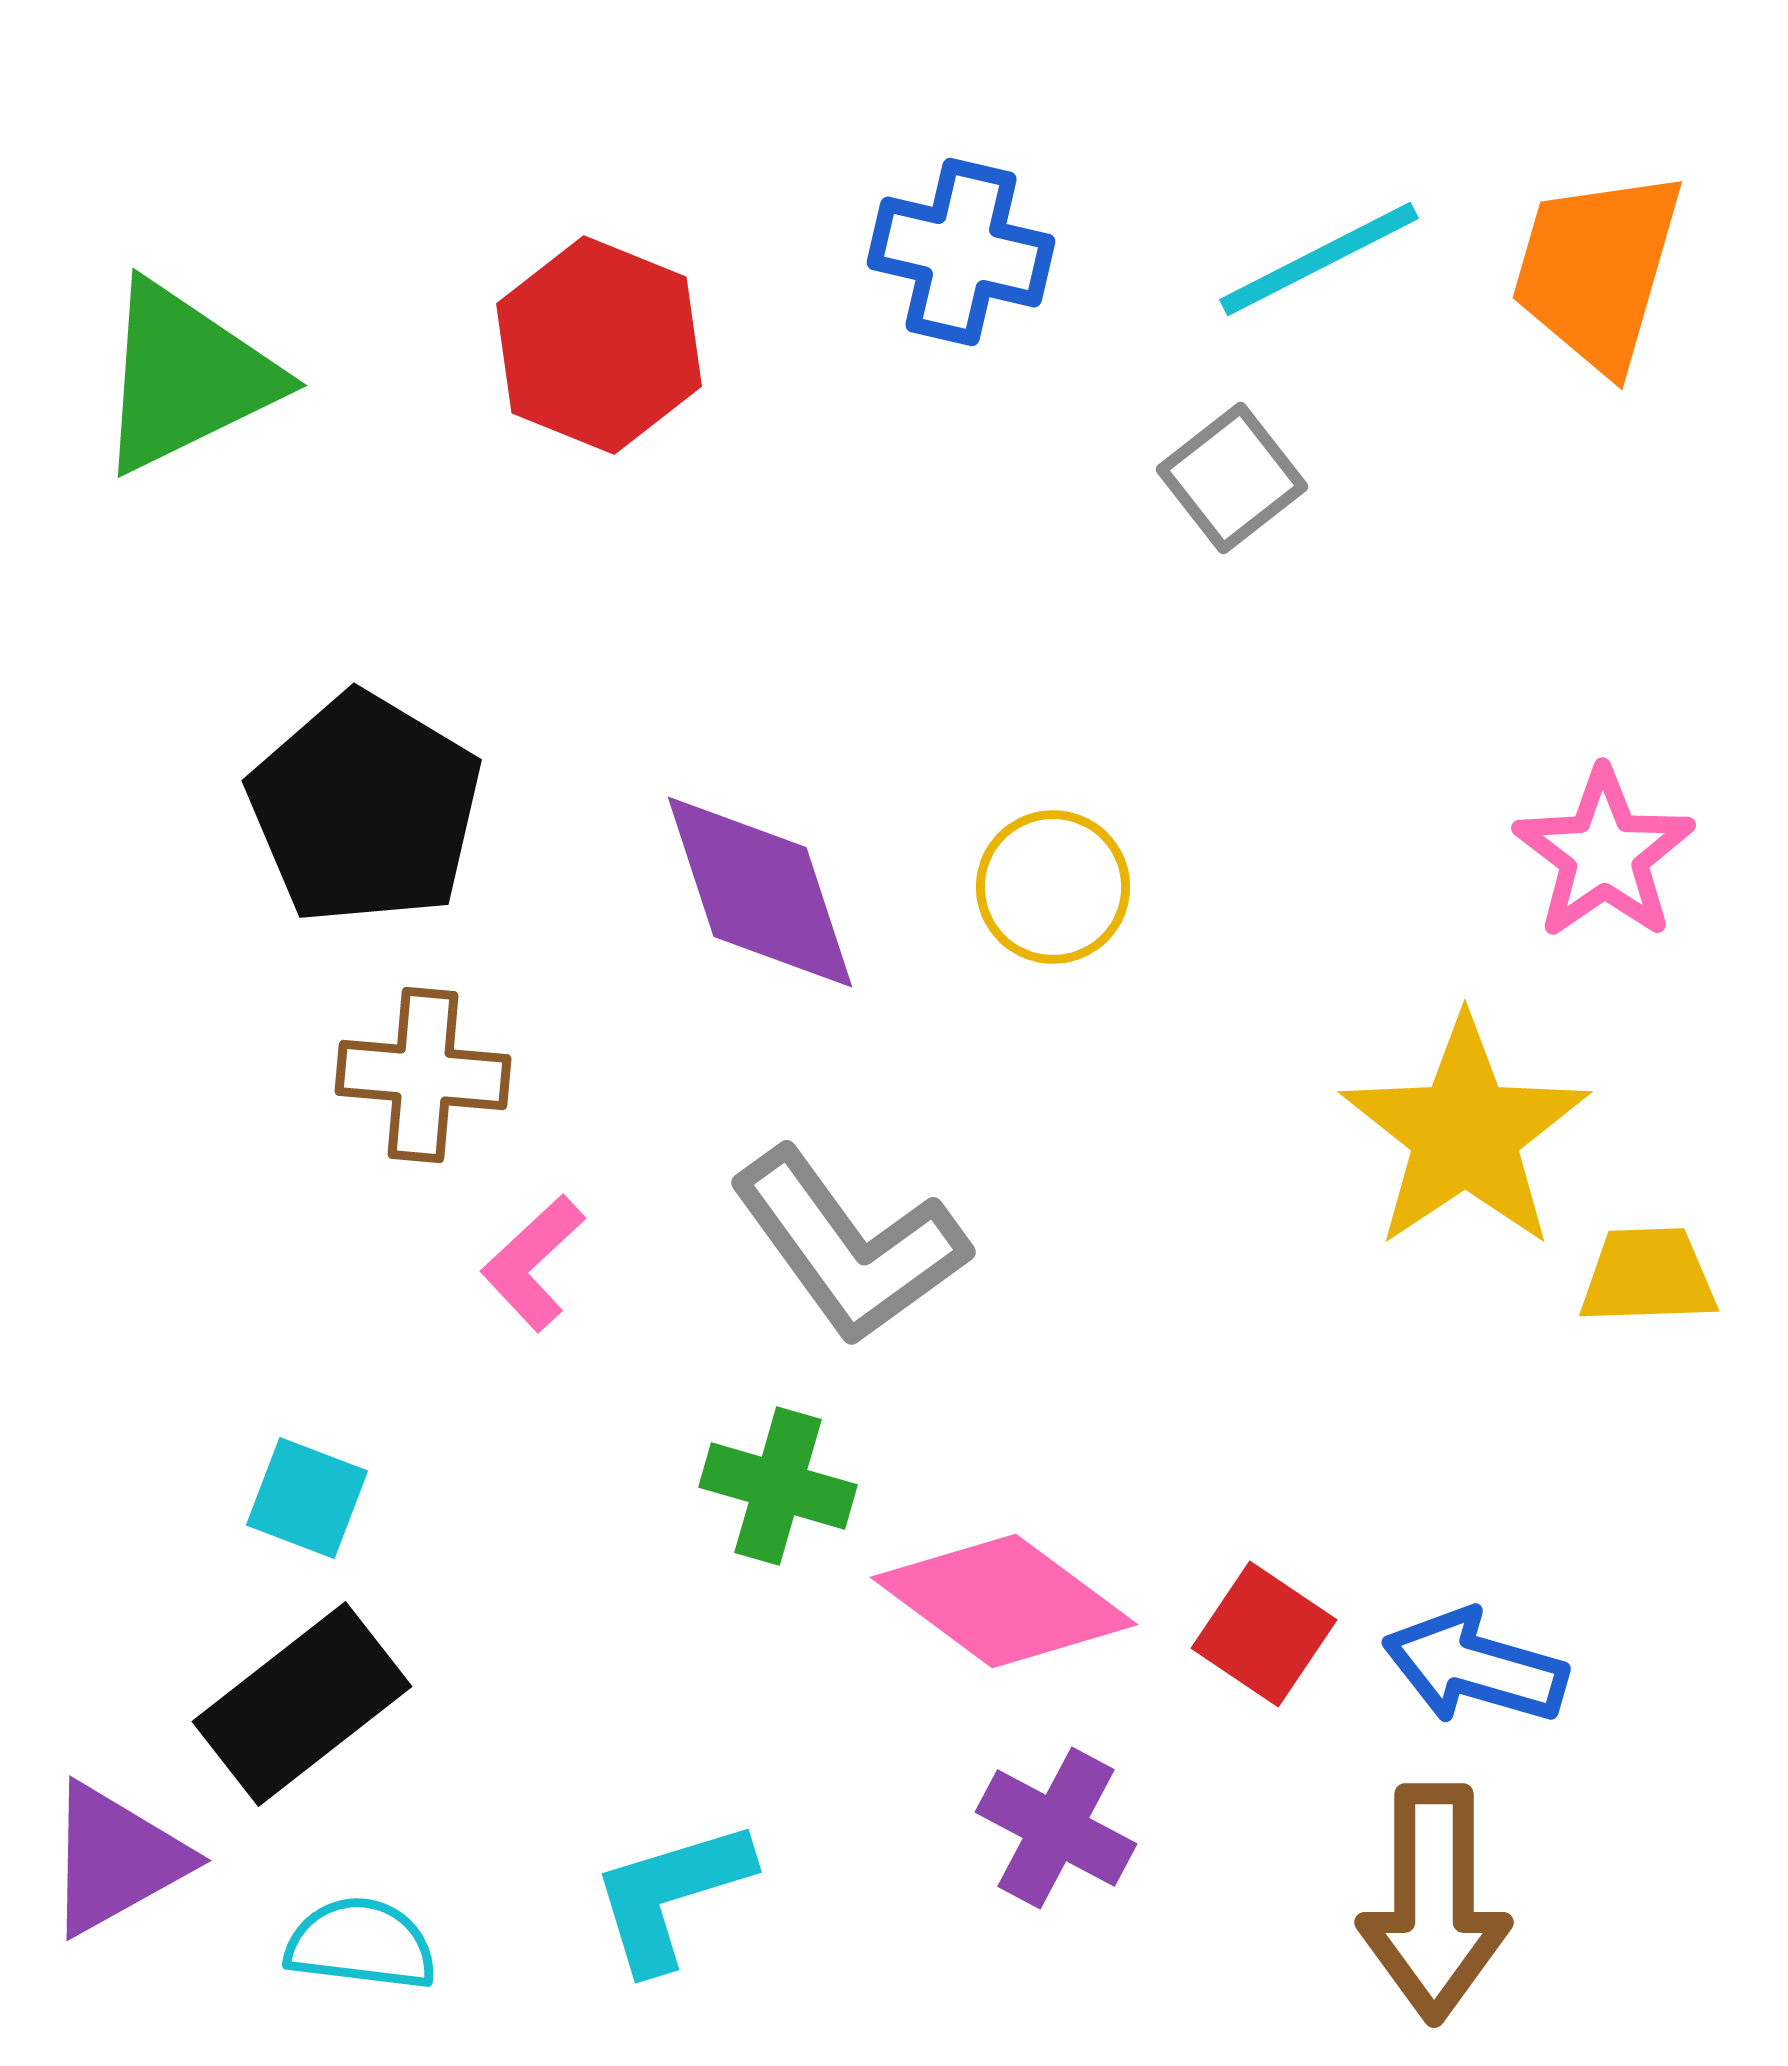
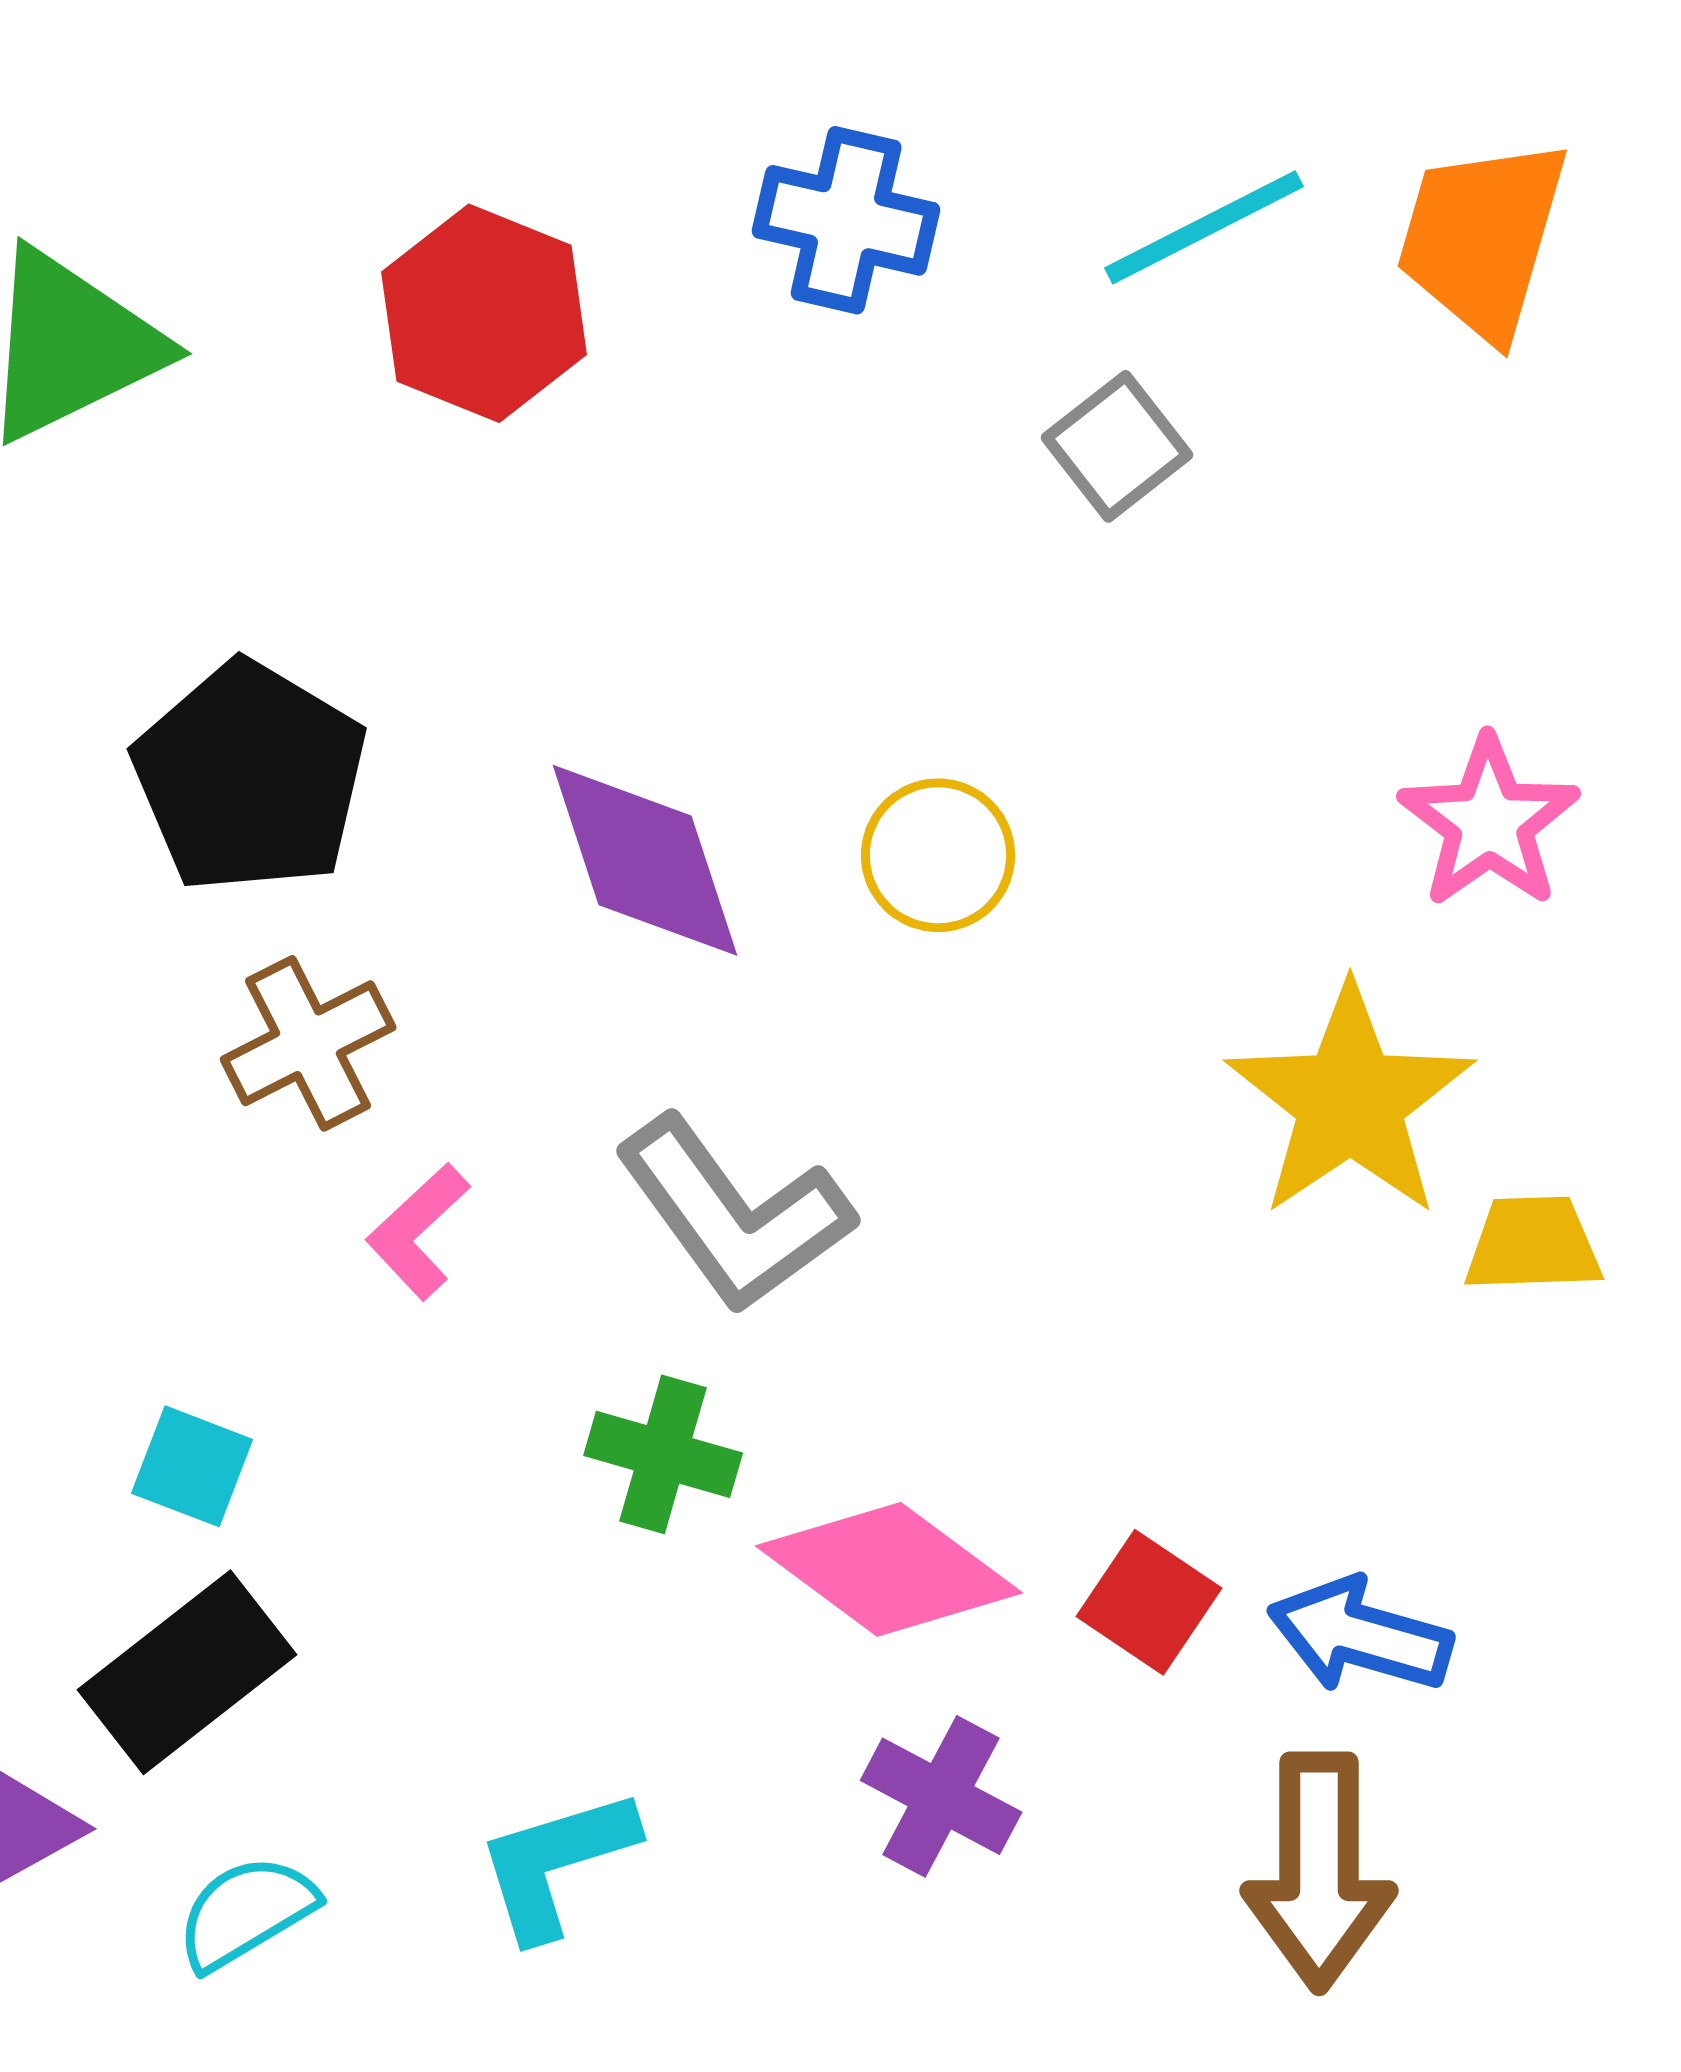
brown cross: (423, 1075) -> (308, 1043), turned -32
cyan semicircle: (361, 1944) -> (246, 1912), turned -38

